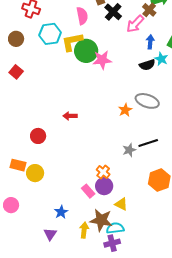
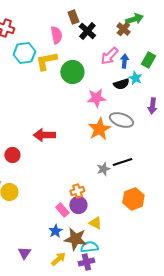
pink arrow: (135, 24) -> (109, 56), moved
green circle: (86, 51) -> (72, 72), moved
pink star: (102, 60) -> (96, 98), moved
orange star: (125, 110) -> (99, 129), size x1.6
red arrow: (70, 116) -> (44, 135), size x1.5
orange cross: (103, 172) -> (77, 191), turned 32
blue star: (61, 212) -> (55, 231), moved
yellow arrow: (84, 230) -> (58, 259), moved, turned 42

